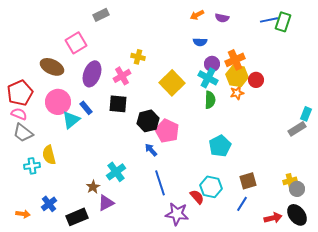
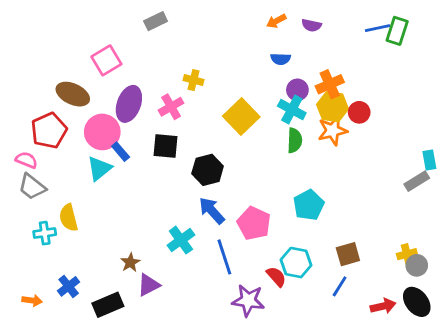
gray rectangle: (101, 15) -> (156, 21), moved
red pentagon: (20, 93) -> (49, 131), moved
orange star: (237, 93) -> (333, 131), size x1.5
pink circle: (58, 102) -> (102, 132), moved
cyan rectangle: (306, 114) -> (429, 160), turned -32
pink pentagon: (167, 131) -> (254, 223), moved
blue arrow: (151, 150) -> (212, 211), size x1.5
cyan cross: (116, 172) -> (181, 240), moved

